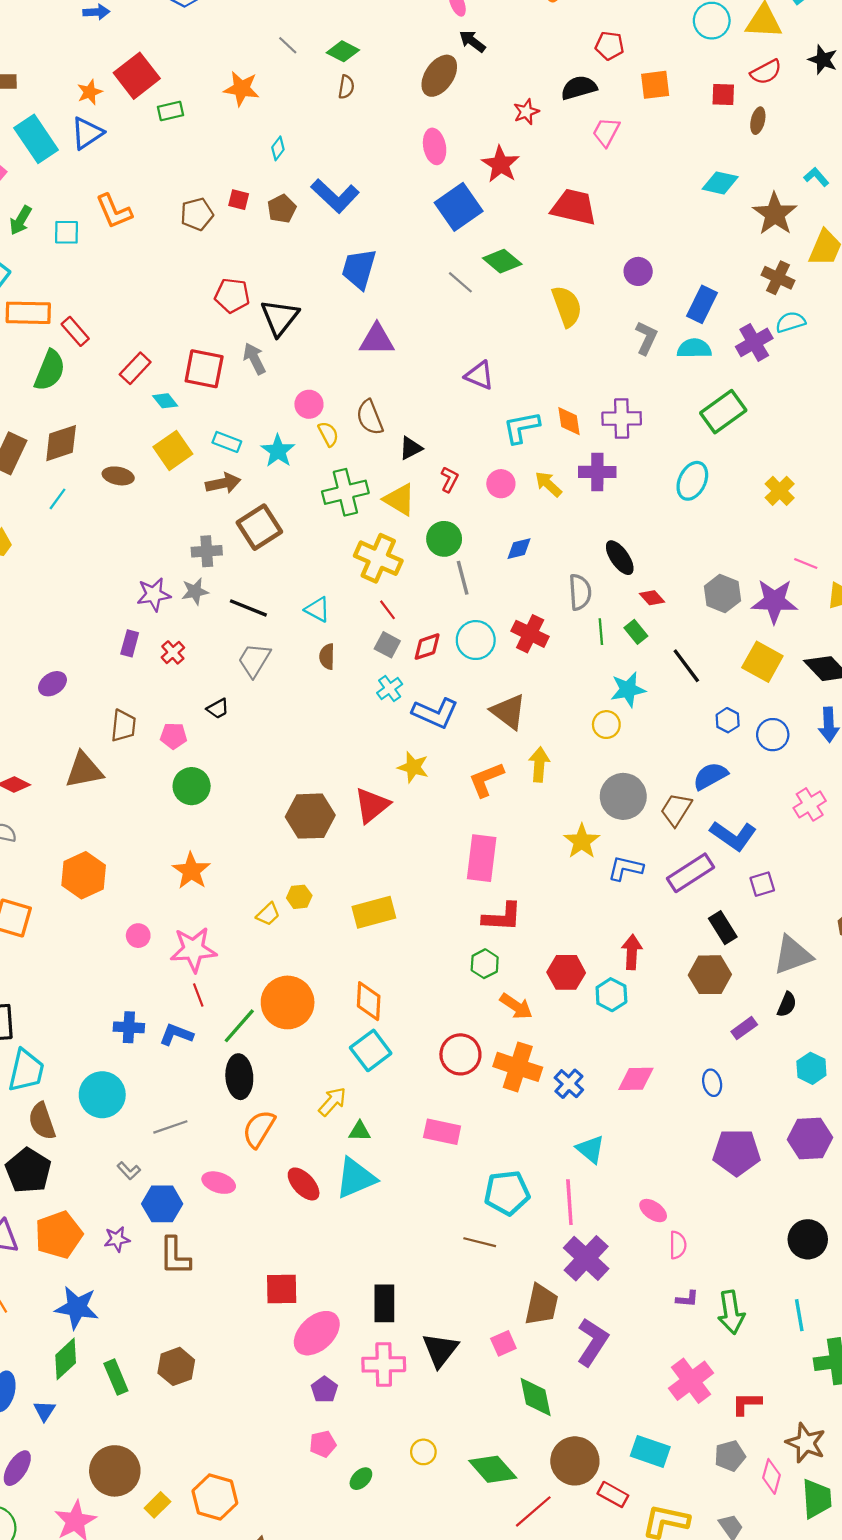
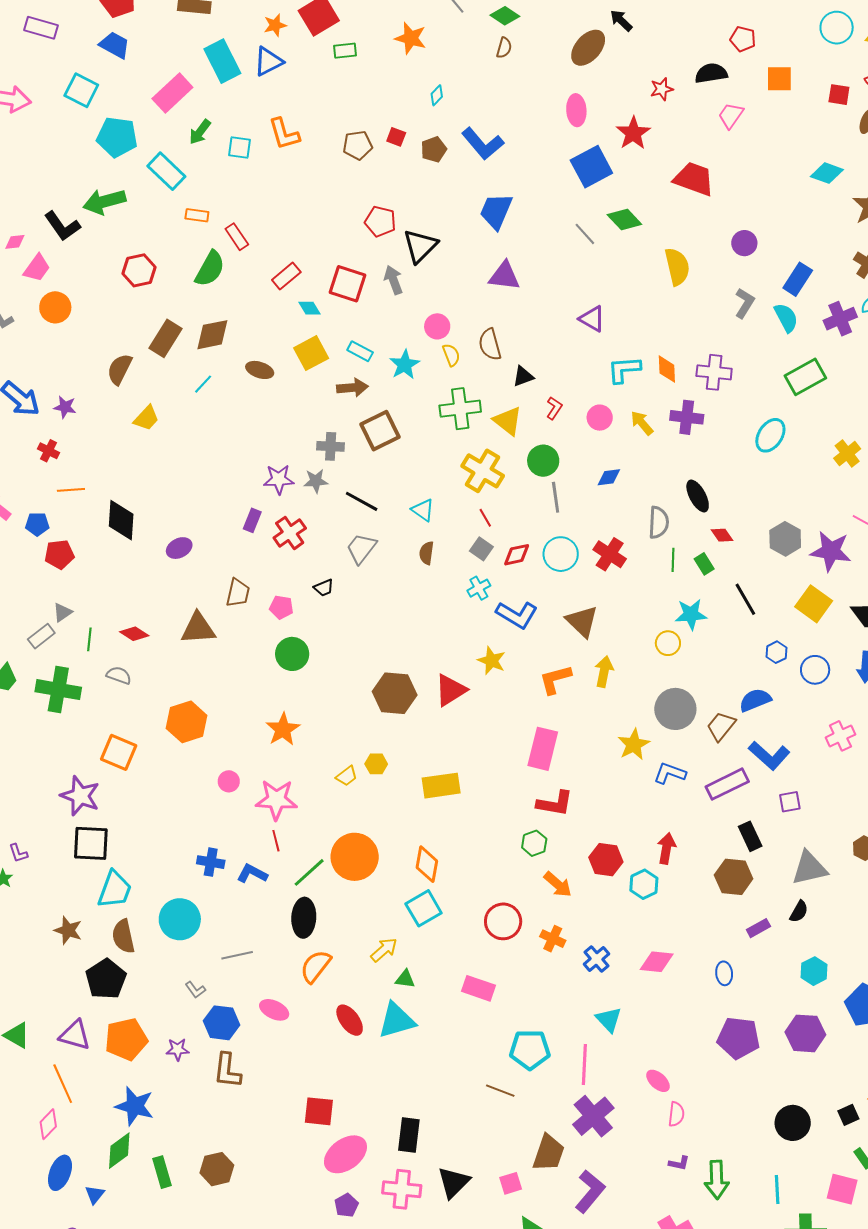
orange rectangle: (28, 313) -> (197, 215), size x0.6
cyan semicircle: (694, 348) -> (786, 318), turned 56
red cross: (173, 652) -> (290, 533), size x1.5
orange cross: (518, 1067) -> (553, 939), size x0.6

